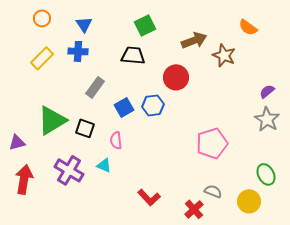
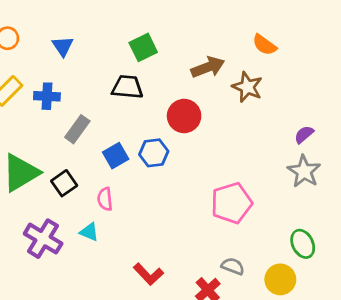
orange semicircle: (248, 27) -> (264, 45), moved
blue cross: (78, 51) -> (47, 96), moved
black square: (85, 128) -> (64, 183), turned 36

